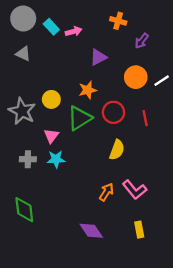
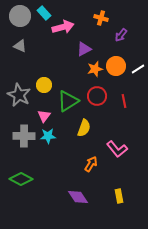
cyan rectangle: (51, 27) -> (44, 13), moved
pink arrow: (74, 31) -> (63, 27), size x1.5
orange star: (88, 90) -> (95, 69), moved
yellow semicircle: (117, 150) -> (84, 128), moved
gray cross: (28, 159) -> (24, 136), size x1.5
pink L-shape: (135, 190) -> (117, 149), moved
green diamond: (24, 210) -> (21, 179), turned -55

